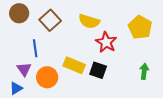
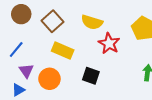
blue line: (35, 48) -> (16, 49), moved, turned 48
yellow rectangle: (74, 65) -> (63, 51), moved
black square: (98, 70) -> (91, 76), moved

